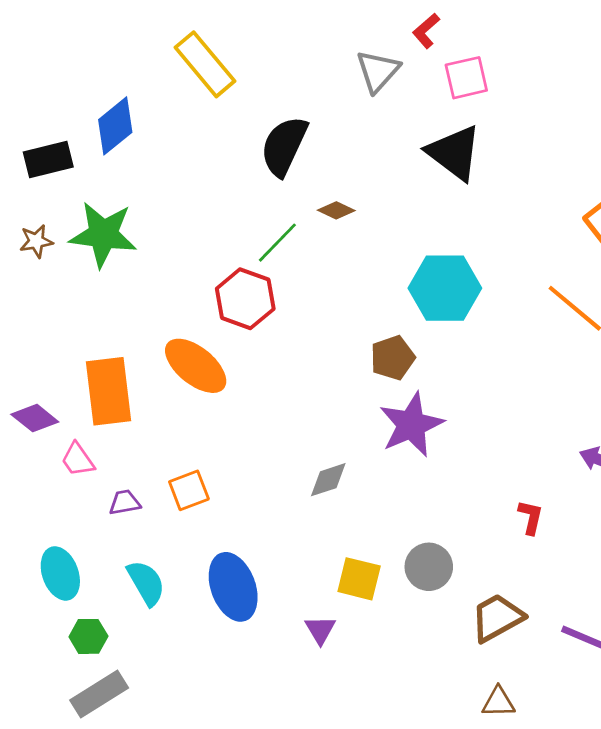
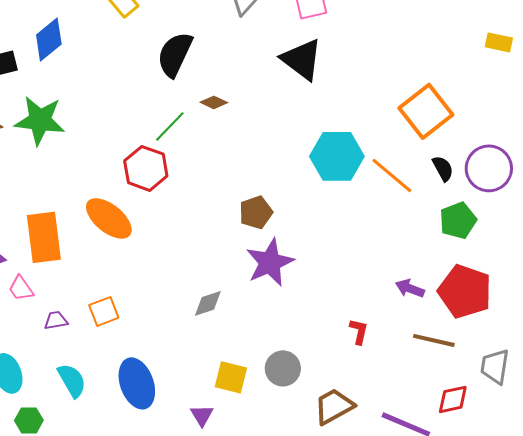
cyan hexagon: (445, 288) -> (337, 156), moved

